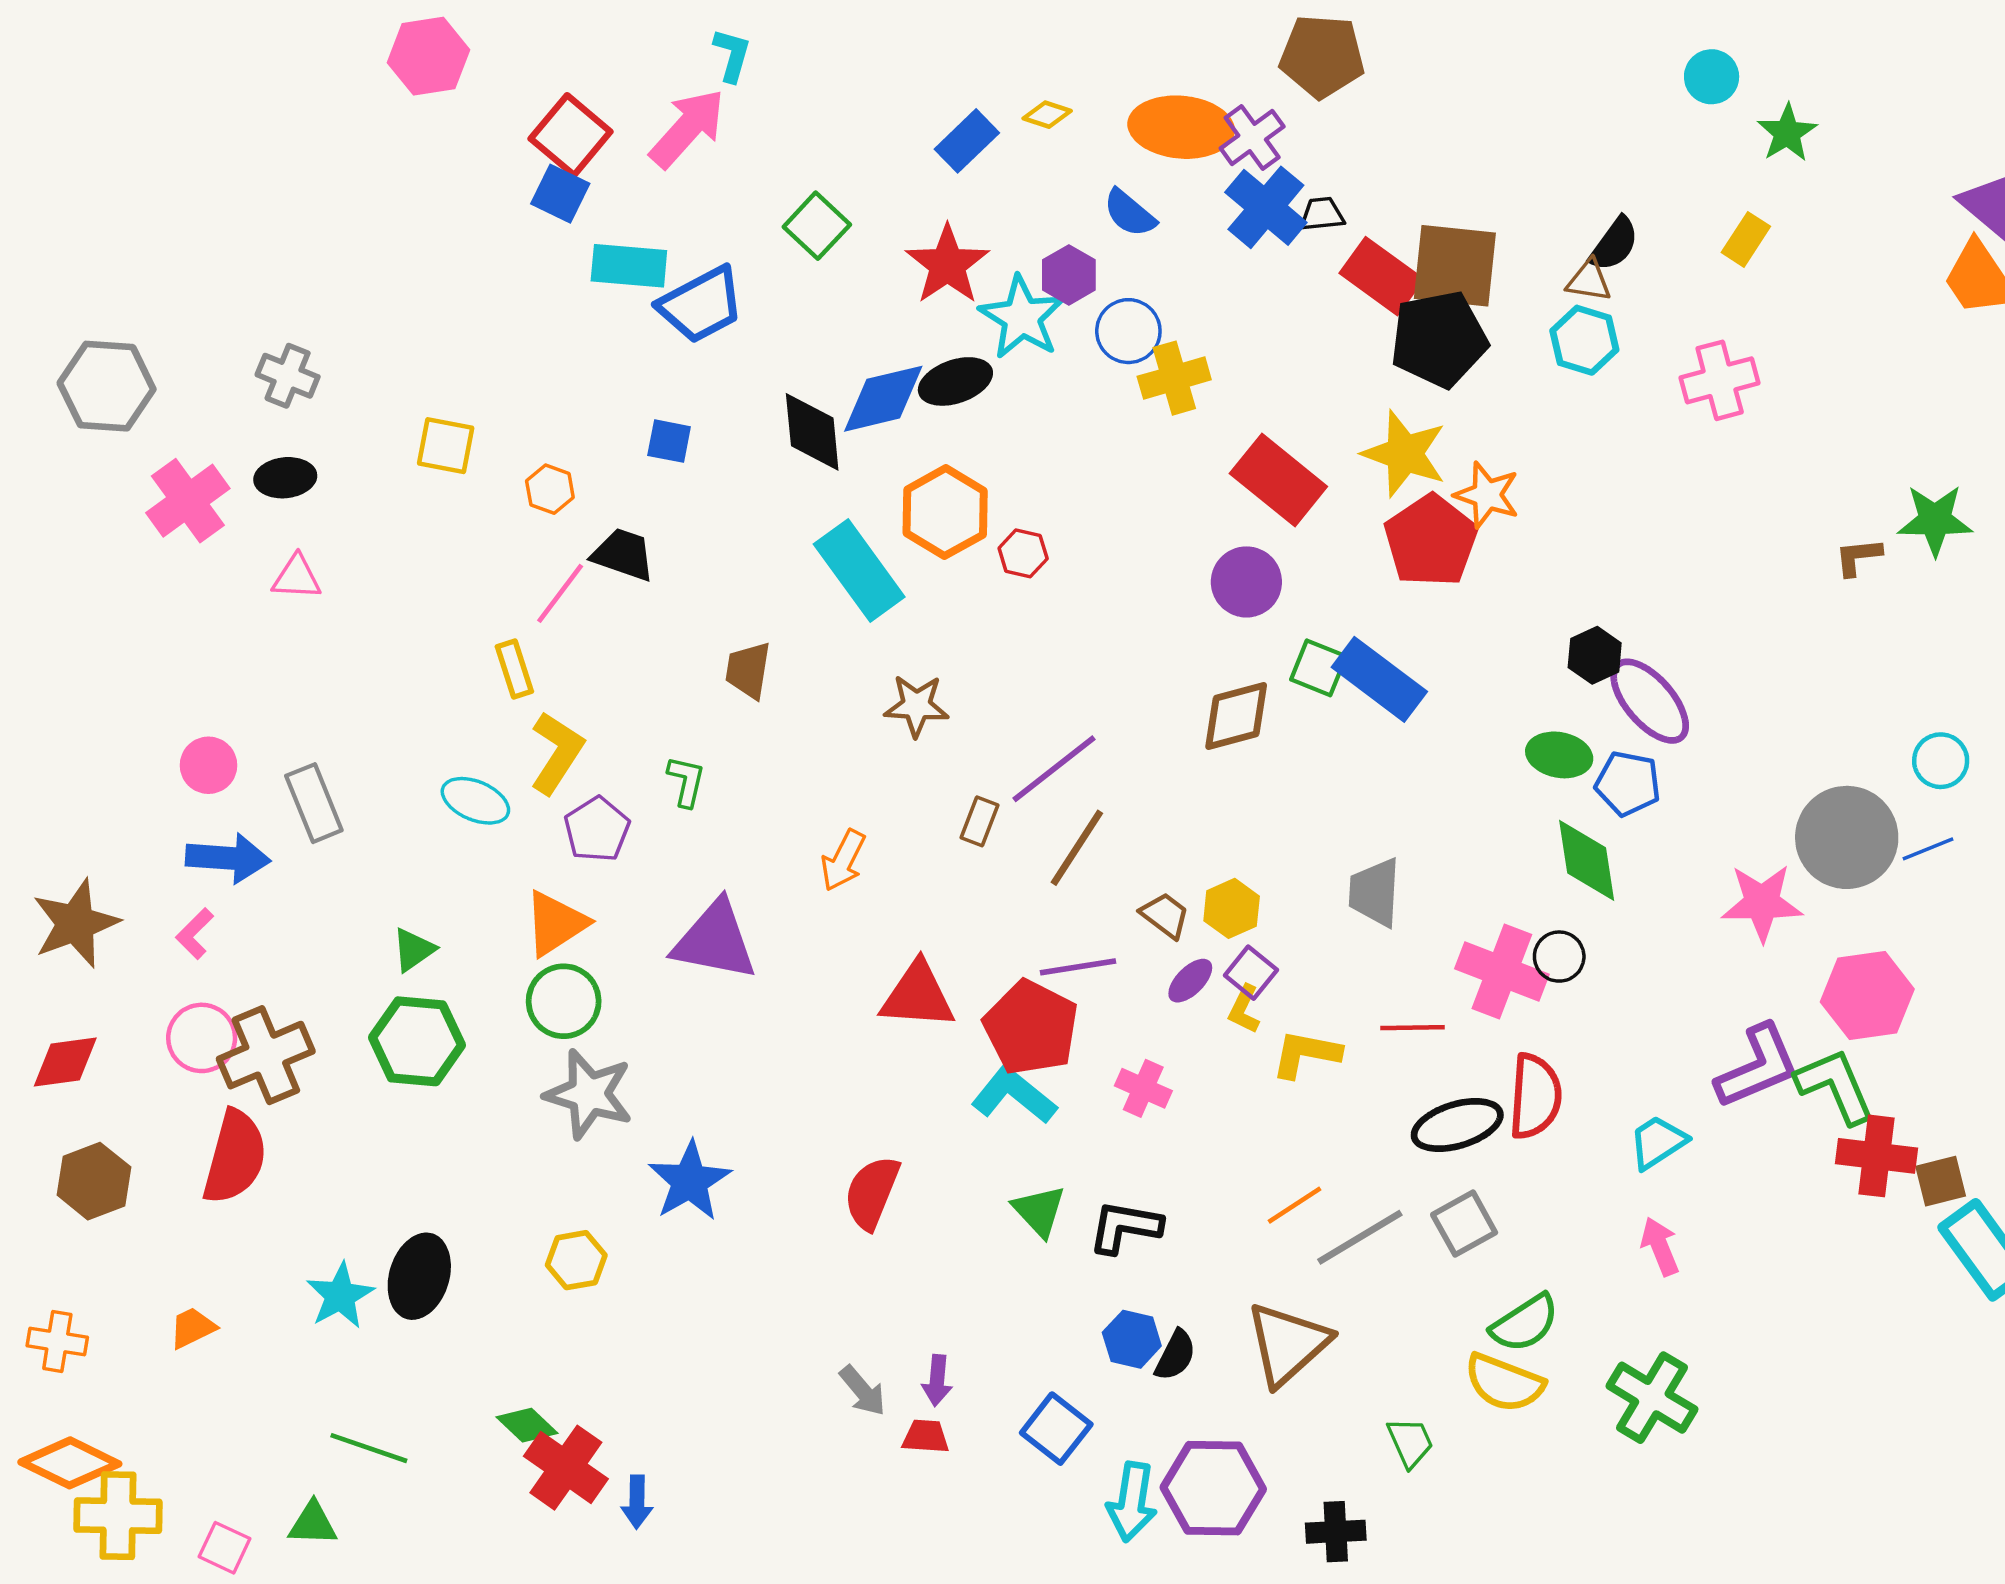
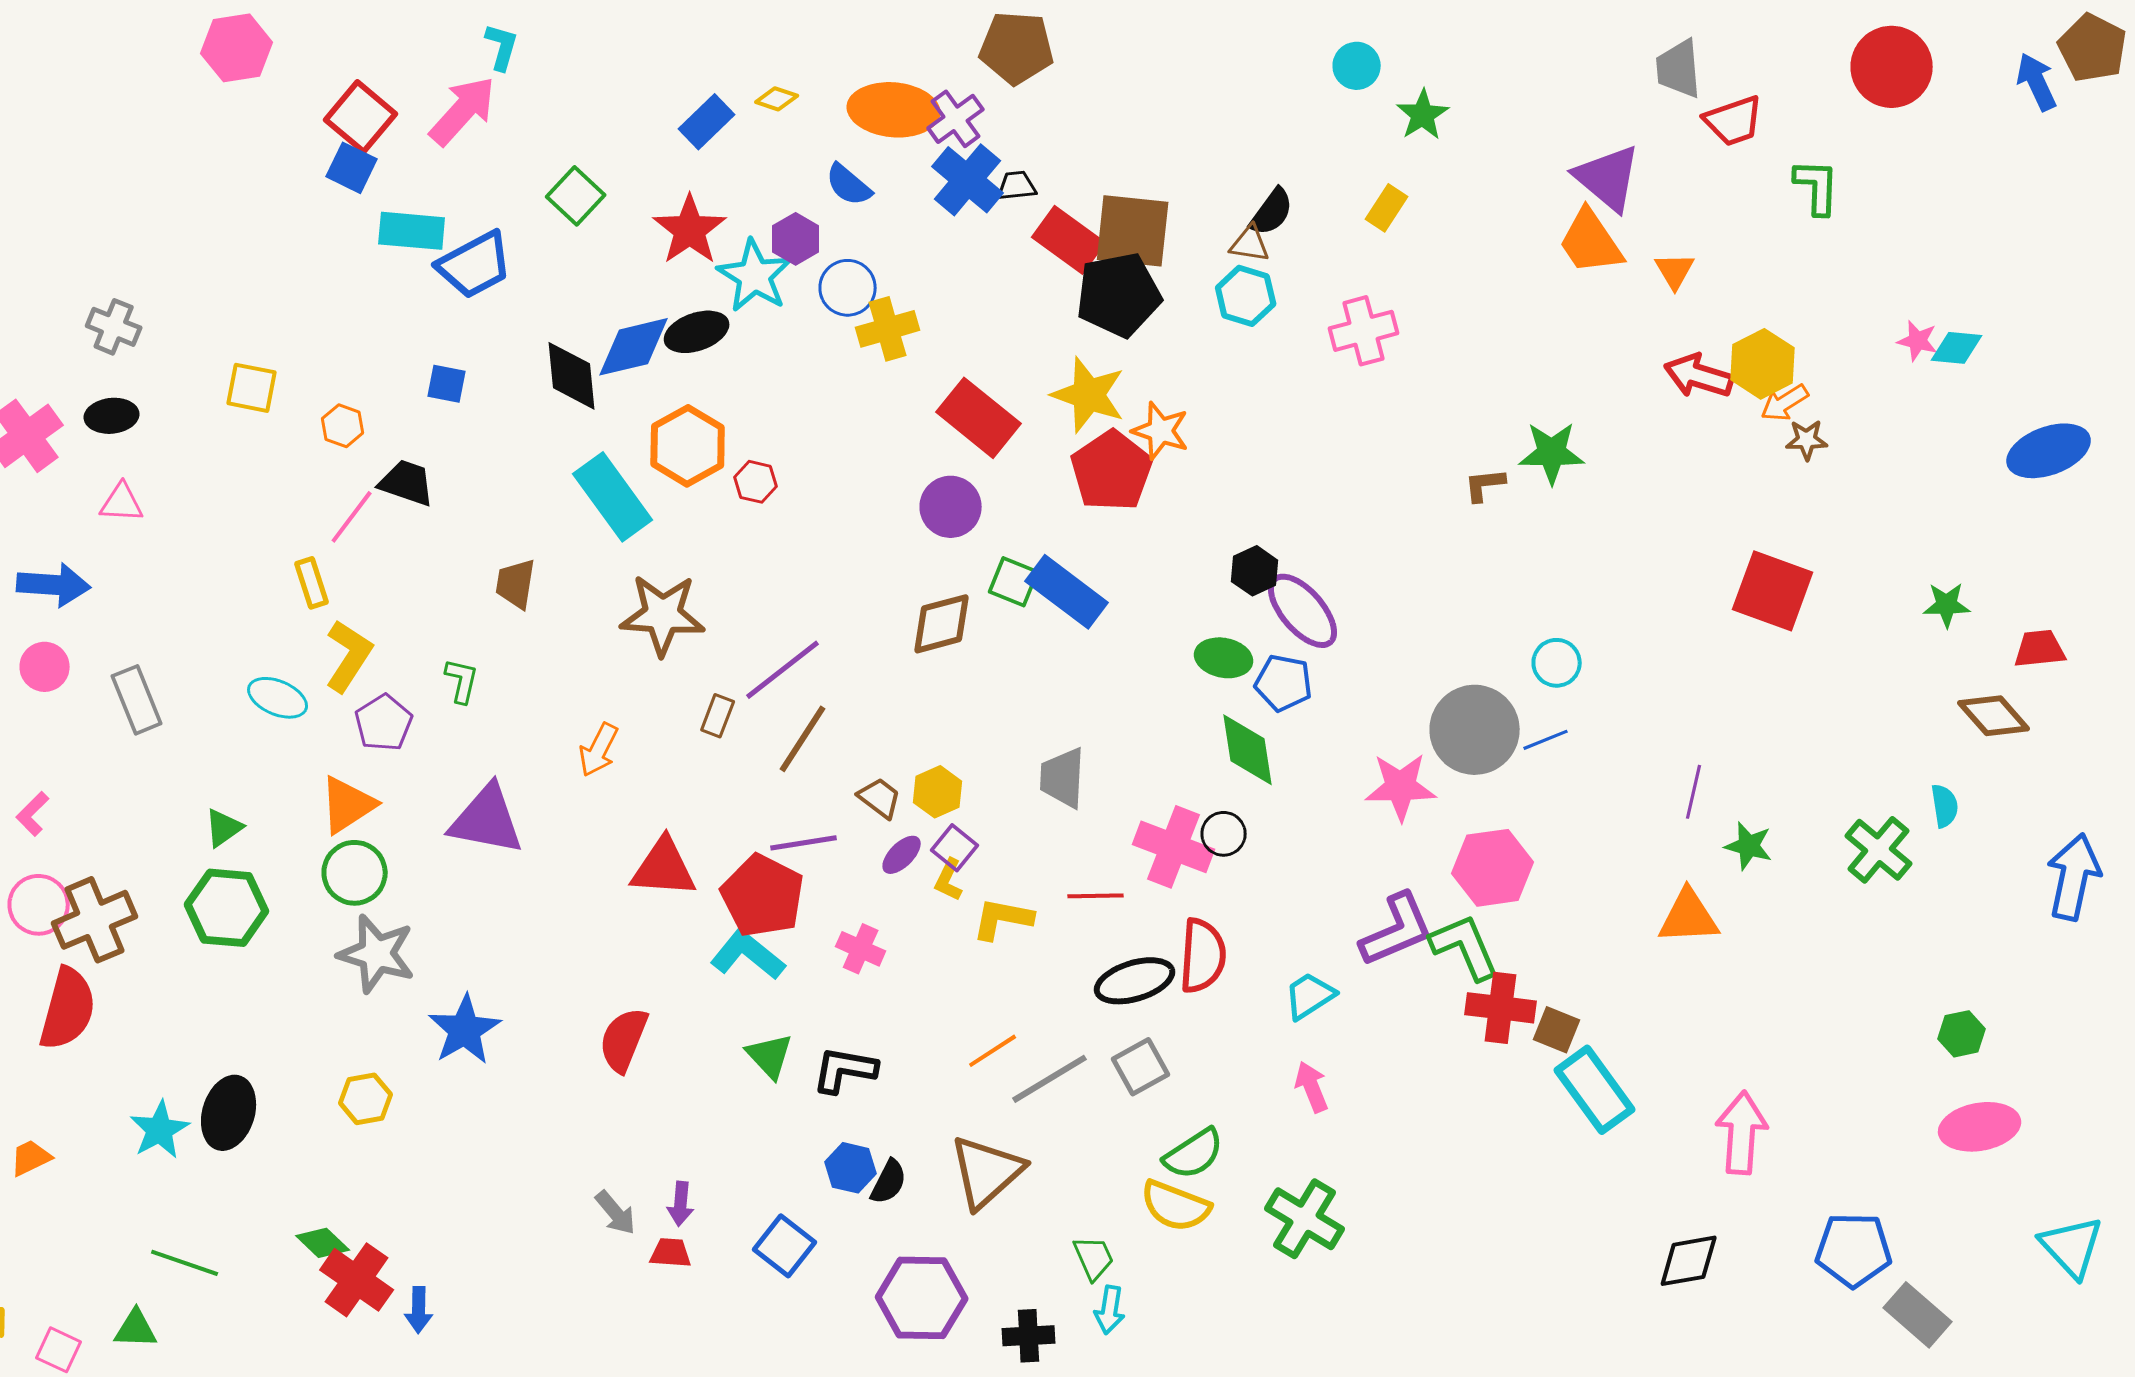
brown star: (916, 706) -> (663, 615), size x1.5
blue arrow: (228, 858) -> (54, 585), moved
brown square: (1941, 1181) -> (1557, 1030), turned 36
cyan arrow: (1132, 1502) -> (1110, 1310), moved, size x0.7

